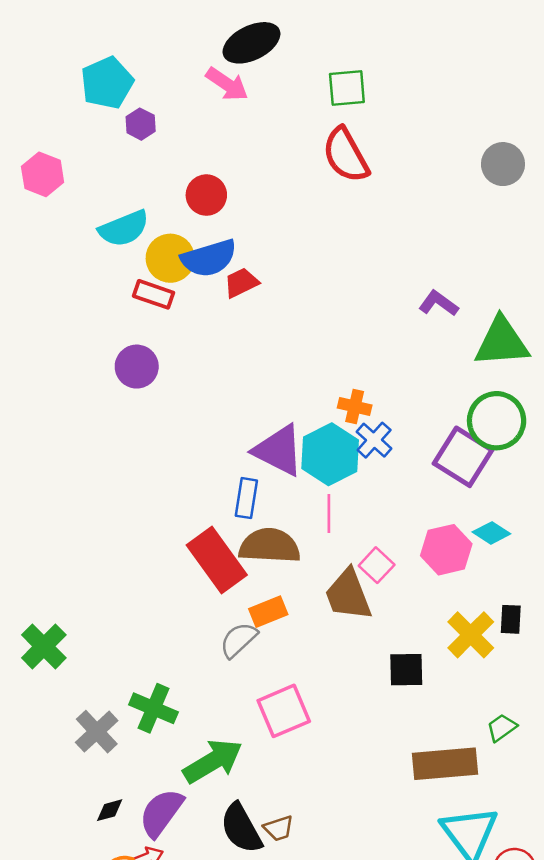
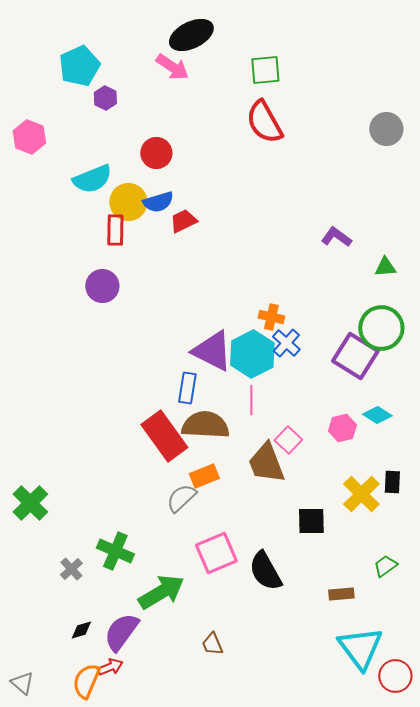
blue semicircle: (209, 258) -> (158, 202), size x0.7
red rectangle: (153, 294) -> (115, 230), turned 72
green triangle: (502, 342) -> (385, 267), size x0.5
pink hexagon: (446, 550) -> (342, 428), size x0.7
gray cross: (97, 732) -> (71, 569), size x0.7
brown rectangle: (445, 764) -> (341, 594), size x0.5
black semicircle: (241, 828) -> (265, 571), moved
brown trapezoid: (279, 828) -> (212, 644), turned 85

